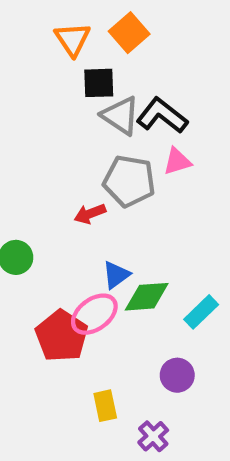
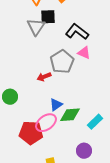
gray triangle: (120, 116) -> (36, 27), moved, turned 30
pink triangle: (177, 161) -> (84, 53), turned 40
gray pentagon: (129, 181) -> (62, 62), turned 30
red pentagon: (62, 336) -> (31, 133), turned -30

